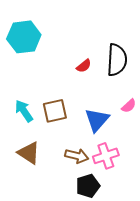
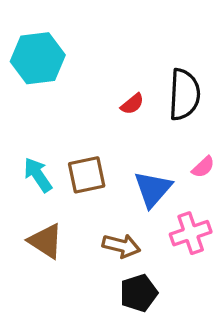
pink cross: (106, 156) -> (191, 233), moved

